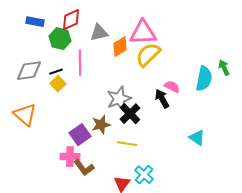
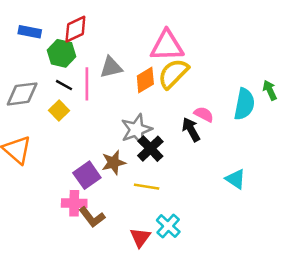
gray triangle: (99, 33) -> (111, 67), moved
orange diamond: (120, 47) -> (145, 80), moved
black line: (56, 72) -> (64, 85), moved, turned 48

